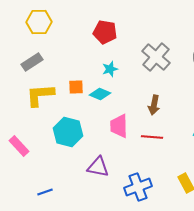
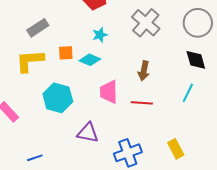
gray rectangle: (32, 62) -> (38, 28), moved

